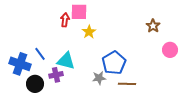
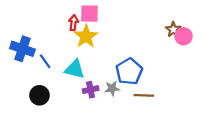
yellow star: (89, 32) -> (86, 36), moved, size x1.5
pink circle: (170, 50) -> (184, 36), moved
blue cross: (20, 64) -> (22, 49), moved
purple cross: (56, 75) -> (91, 90), moved

